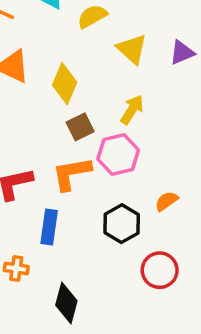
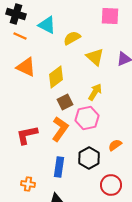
yellow diamond: (65, 84) -> (56, 77), turned 30
orange L-shape: (72, 173) -> (60, 129), turned 135
blue rectangle: (49, 227) -> (59, 167), moved

